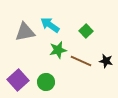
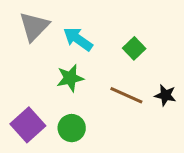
gray triangle: (25, 32) -> (34, 27), moved, turned -35
green star: (58, 50) -> (70, 78), moved

